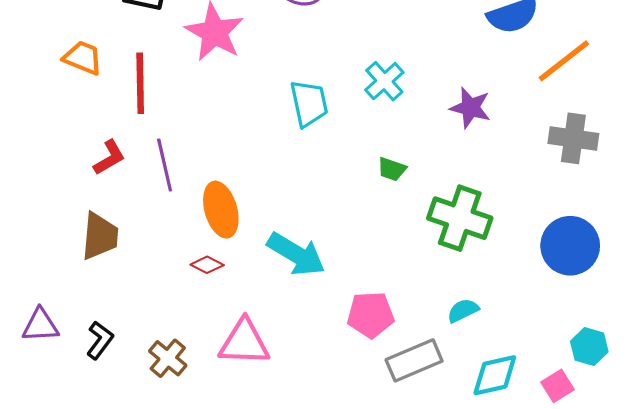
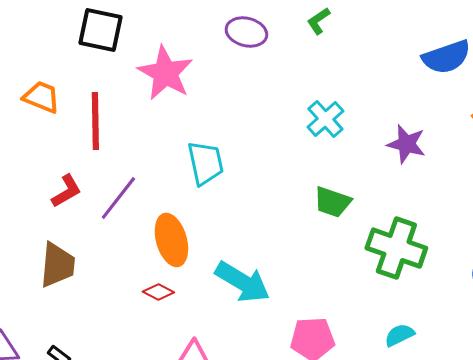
cyan trapezoid: (309, 103) -> (205, 163), moved
purple line: (165, 165) -> (118, 198), turned 51
green trapezoid: (392, 169) -> (332, 202), size x1.4

